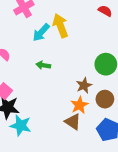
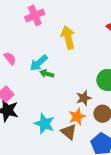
cyan arrow: (41, 32) -> (39, 63), moved
cyan star: (21, 125) -> (44, 124), moved

